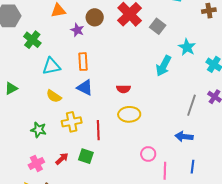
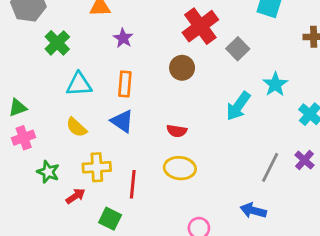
brown circle: (95, 17) -> (182, 68), moved
red arrow: (62, 159) -> (76, 196), moved
pink cross: (36, 163) -> (24, 138), moved

